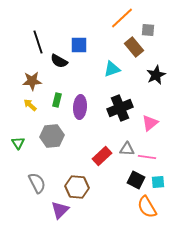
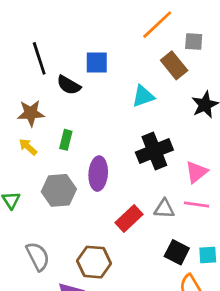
purple ellipse: (80, 107) -> (98, 174), moved
pink line: (147, 157) -> (197, 204), moved

